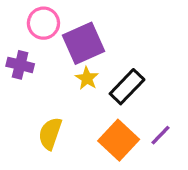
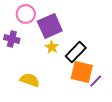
yellow semicircle: (50, 133) -> (30, 80), turned 90
orange square: (119, 140) -> (82, 72), moved, turned -30

